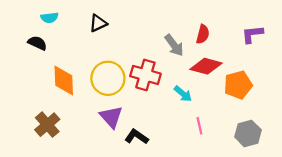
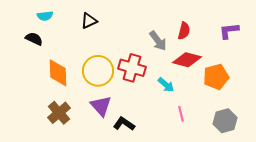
brown cross: (47, 125) -> (59, 113), moved

